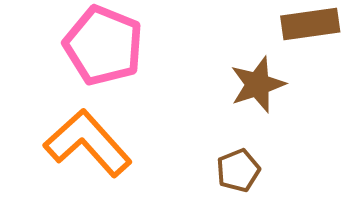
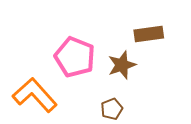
pink pentagon: (103, 45) -> (75, 57), moved

